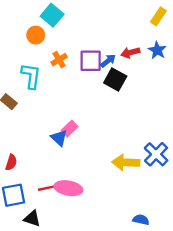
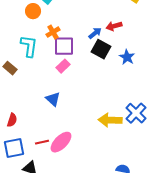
blue star: (157, 50) -> (127, 57), moved
purple square: (91, 61) -> (64, 46), moved
pink rectangle: (70, 129) -> (63, 66), moved
pink ellipse: (68, 188) -> (61, 142), turned -55

